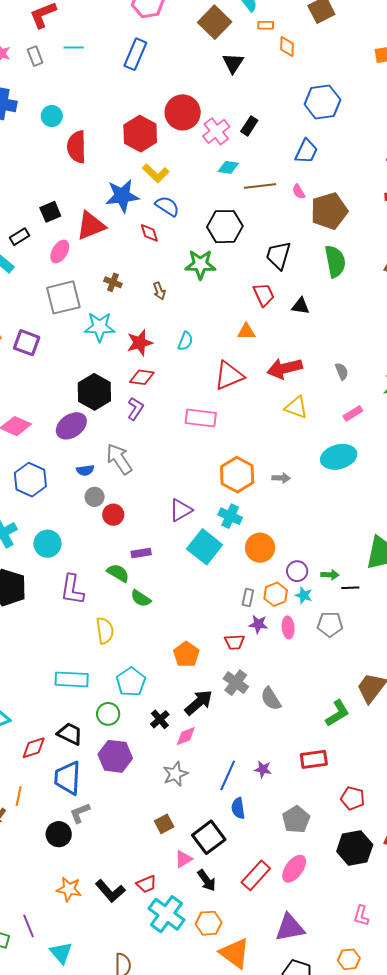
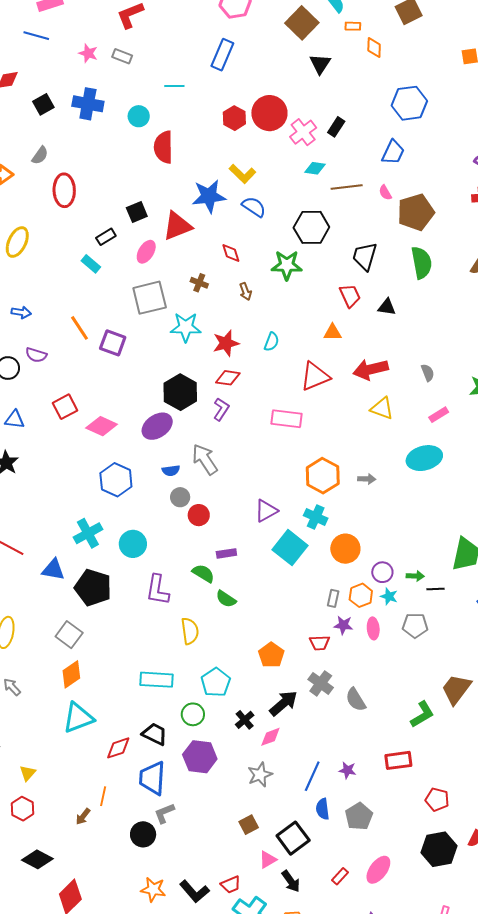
cyan line: (74, 47) -> (174, 86), moved
gray rectangle: (35, 56) -> (122, 56), turned -48
red hexagon: (140, 134) -> (234, 118), moved, size x0.7
red diamond: (149, 233) -> (231, 253), moved
gray pentagon: (296, 819) -> (359, 816), moved
red rectangle: (256, 875) -> (340, 876), size x0.6

